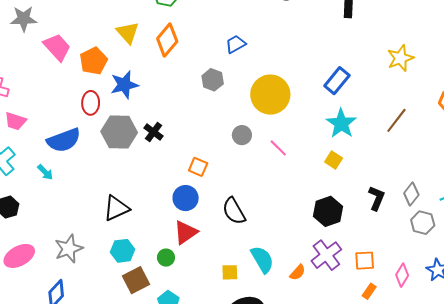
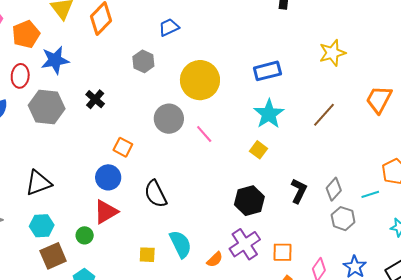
blue rectangle: (337, 81) -> (267, 71), turned 32
black cross: (154, 132) -> (95, 99), moved
gray circle: (242, 135) -> (169, 119), size x1.5

